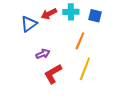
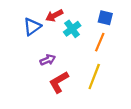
cyan cross: (71, 12) -> (72, 29), moved, turned -35
orange line: (80, 41) -> (100, 42), moved

